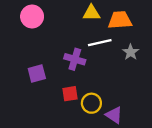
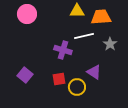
purple square: (37, 73) -> (25, 75), moved, turned -35
purple triangle: (114, 115) -> (94, 72), moved

